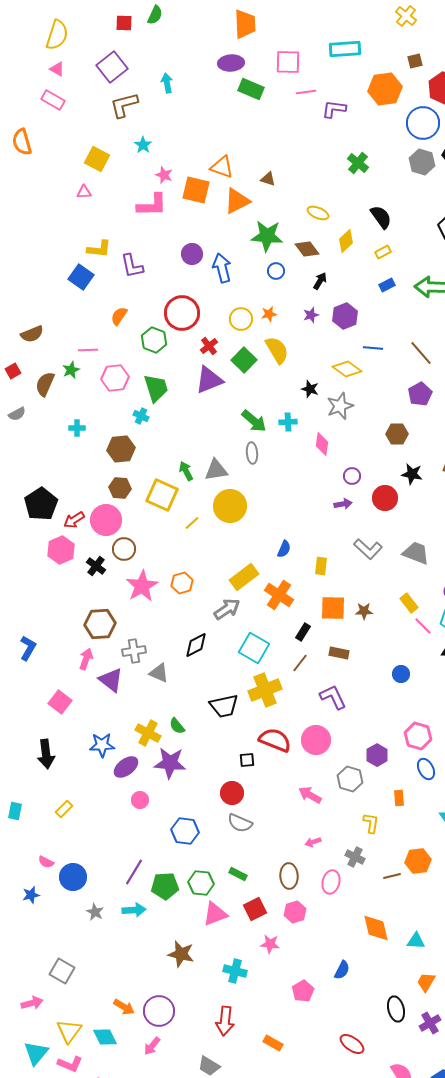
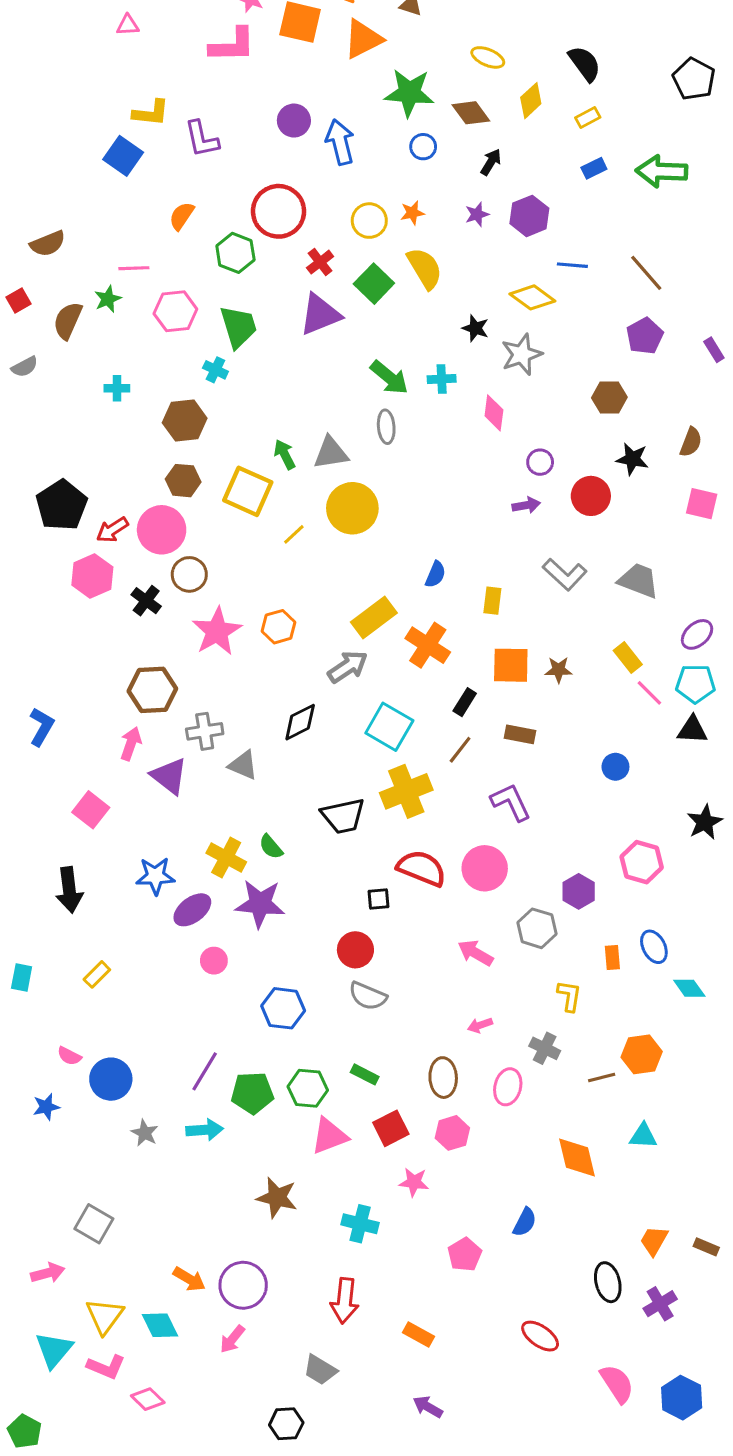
blue ellipse: (426, 769) -> (654, 947), moved
cyan triangle: (416, 941) -> (643, 1136), moved

